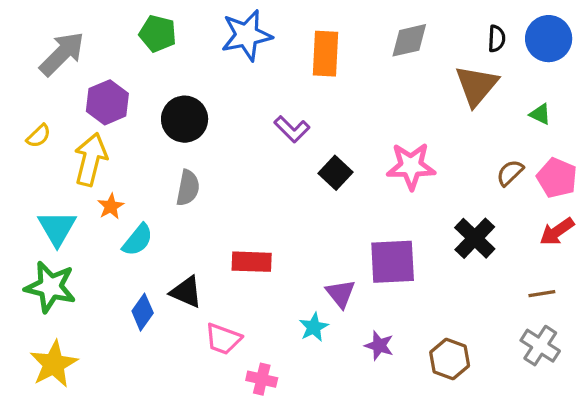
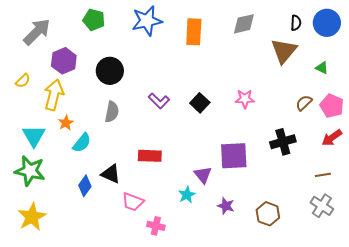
purple L-shape: (292, 129) -> (159, 101), moved
pink star: (411, 166) -> (245, 99), size x0.7
black cross: (475, 238) -> (283, 142), turned 30

